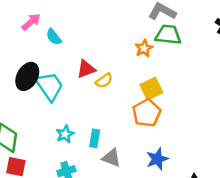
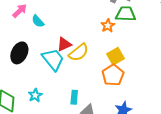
yellow semicircle: (104, 81) -> (79, 52), size x1.5
cyan trapezoid: (49, 86) -> (53, 59), moved
cyan star: (65, 134) -> (35, 95), moved

